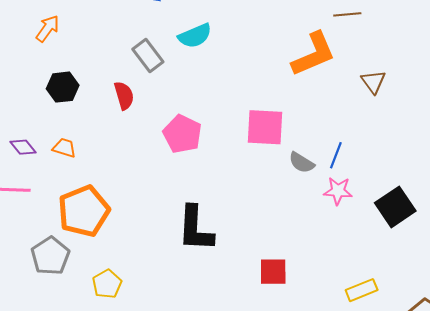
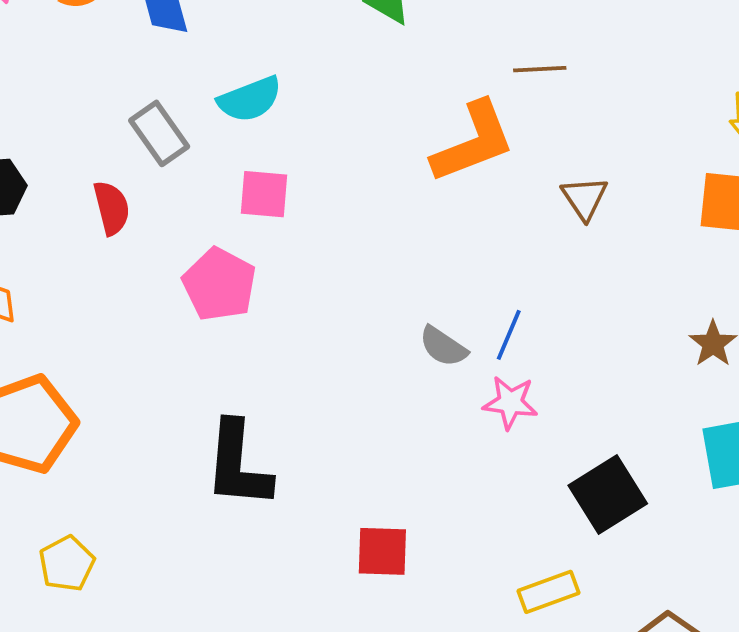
pink square: (265, 127) -> (264, 194), moved, size x0.7
black square: (395, 207) -> (608, 495), moved

